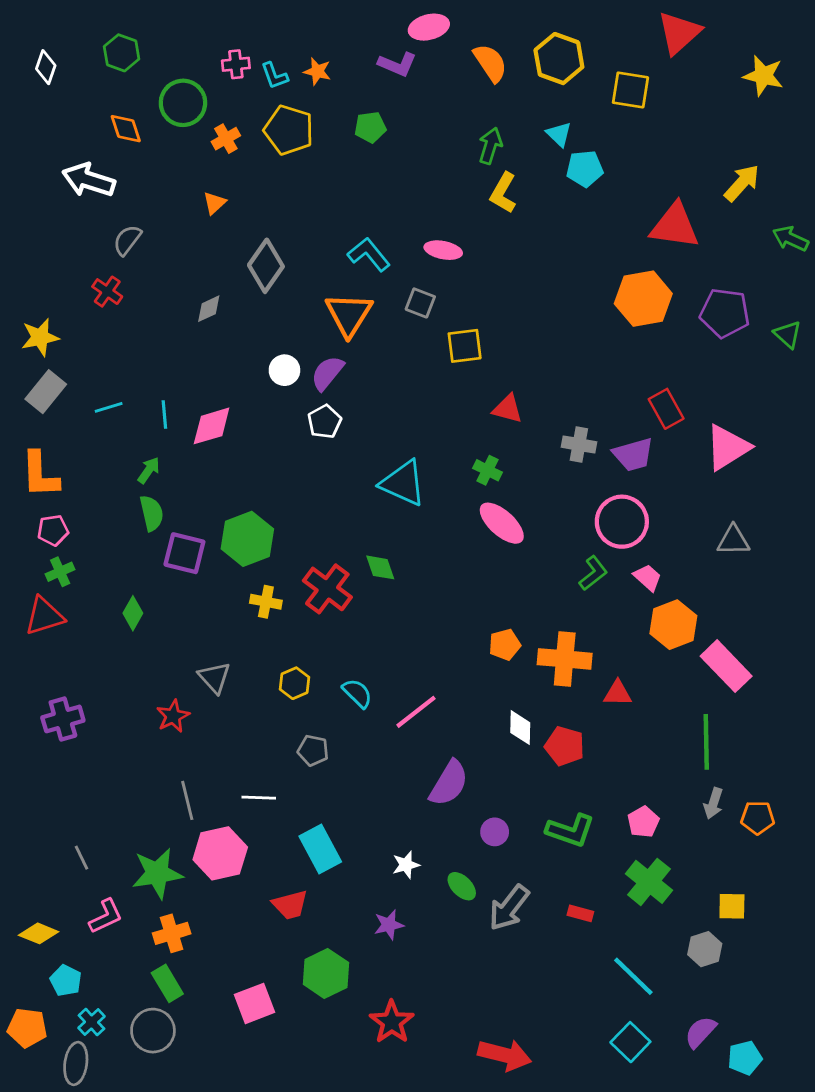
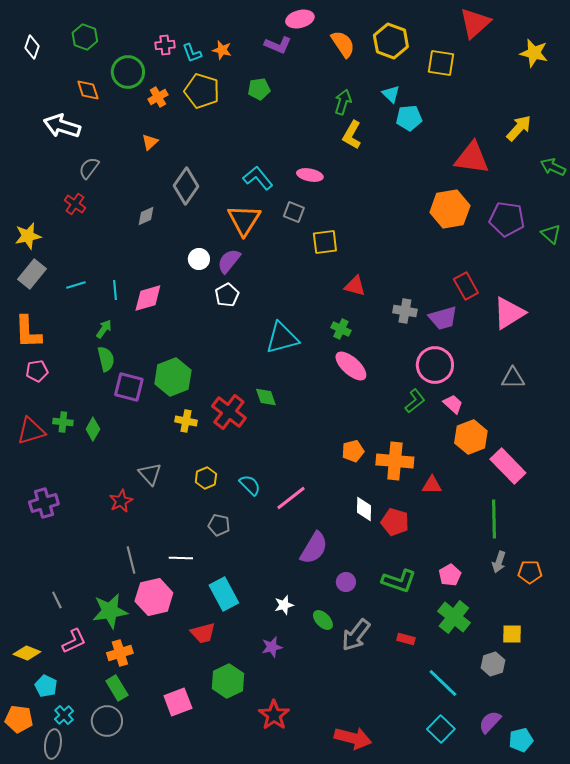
cyan triangle: (403, 483) -> (282, 338), turned -39
green cross: (60, 572) -> (63, 422), moved, turned 30

